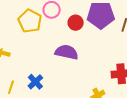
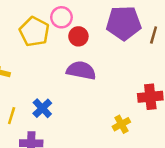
red circle: (76, 23) -> (78, 36), moved

